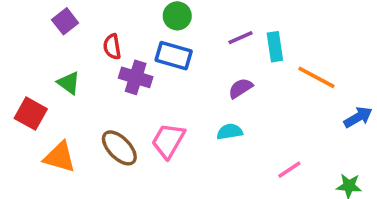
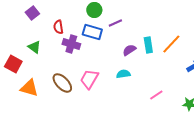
purple line: (241, 38) -> (115, 23), moved
cyan rectangle: (275, 47) -> (148, 45), moved
orange line: (316, 77) -> (171, 44), turned -75

